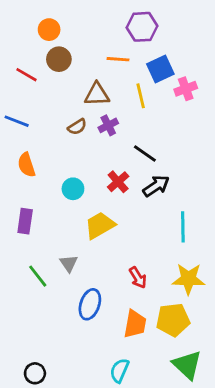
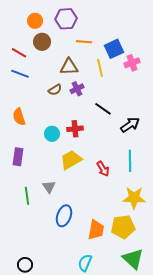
purple hexagon: (142, 27) -> (66, 19), moved
blue line: (17, 121) -> (20, 74), moved
red cross: (118, 182) -> (75, 129), moved, turned 35
black arrow: (156, 186) -> (130, 125), moved
green line: (38, 276) -> (27, 196), turned 30
red arrow: (138, 278) -> (103, 169), moved

